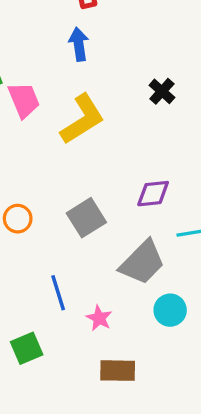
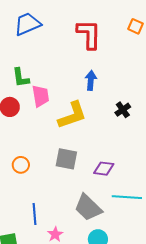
blue arrow: (79, 44) -> (91, 80), moved
gray square: (86, 218) -> (66, 159), moved, turned 30
gray trapezoid: (142, 262) -> (88, 208), turned 76

